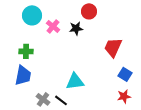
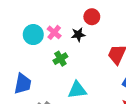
cyan circle: (32, 15) -> (33, 35), moved
green cross: (26, 51) -> (60, 59), moved, turned -32

